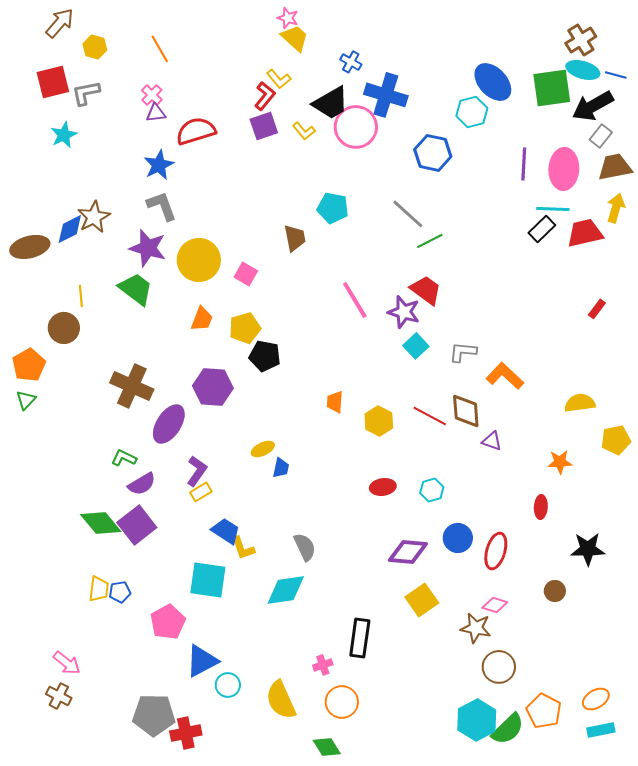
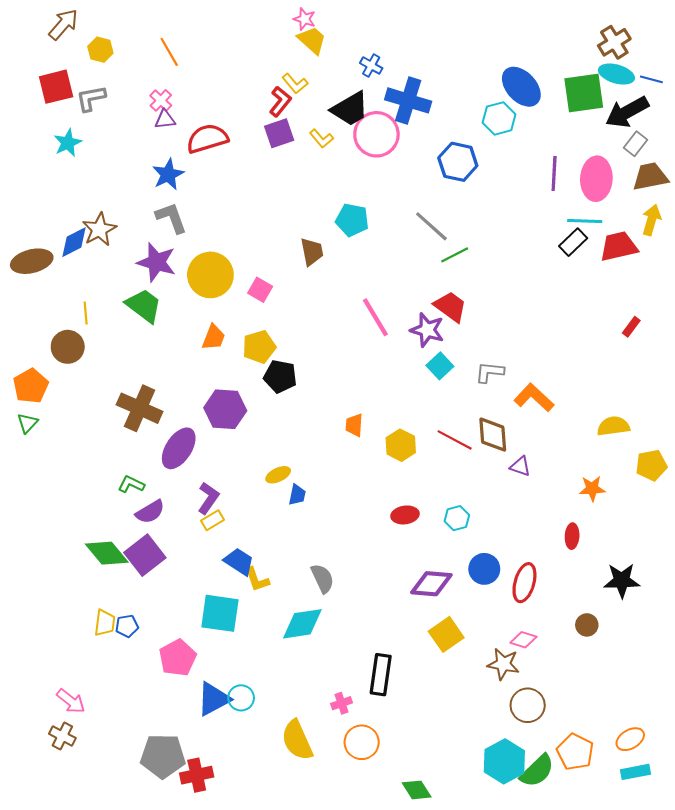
cyan circle: (228, 685) -> (241, 698), moved
green diamond: (327, 747) -> (417, 790), moved

